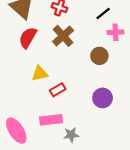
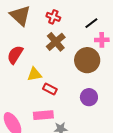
red semicircle: (28, 38) -> (15, 55), moved
brown circle: (99, 56) -> (87, 60), size x1.6
red rectangle: (58, 90) -> (50, 89), turned 56

